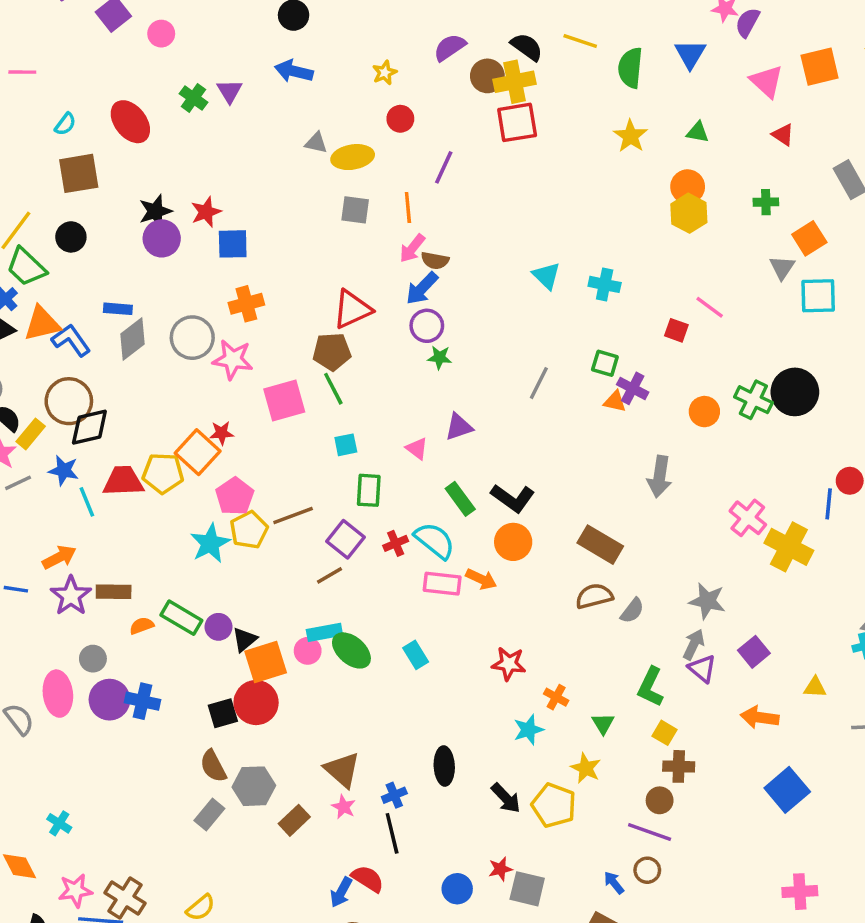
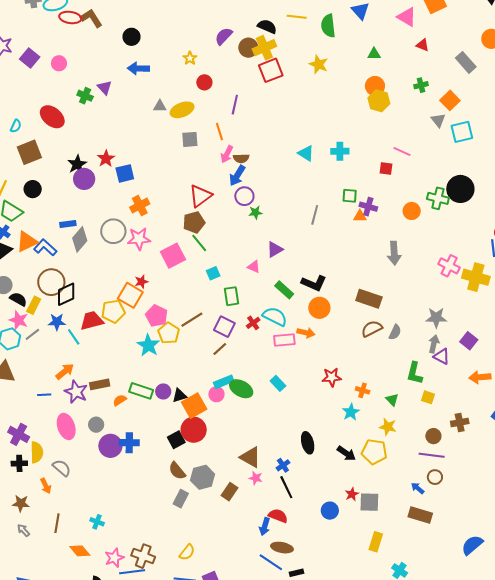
yellow star: (631, 136) -> (319, 64), moved
black triangle: (245, 640) -> (179, 396), turned 35
pink ellipse: (58, 694) -> (66, 426), moved
brown cross: (679, 766) -> (460, 422), moved

